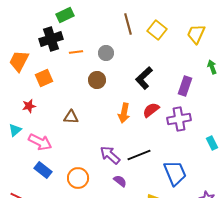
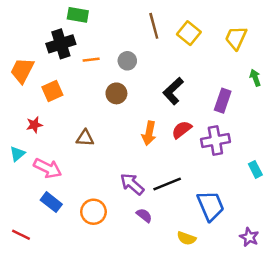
green rectangle: (65, 15) -> (78, 15), turned 36

